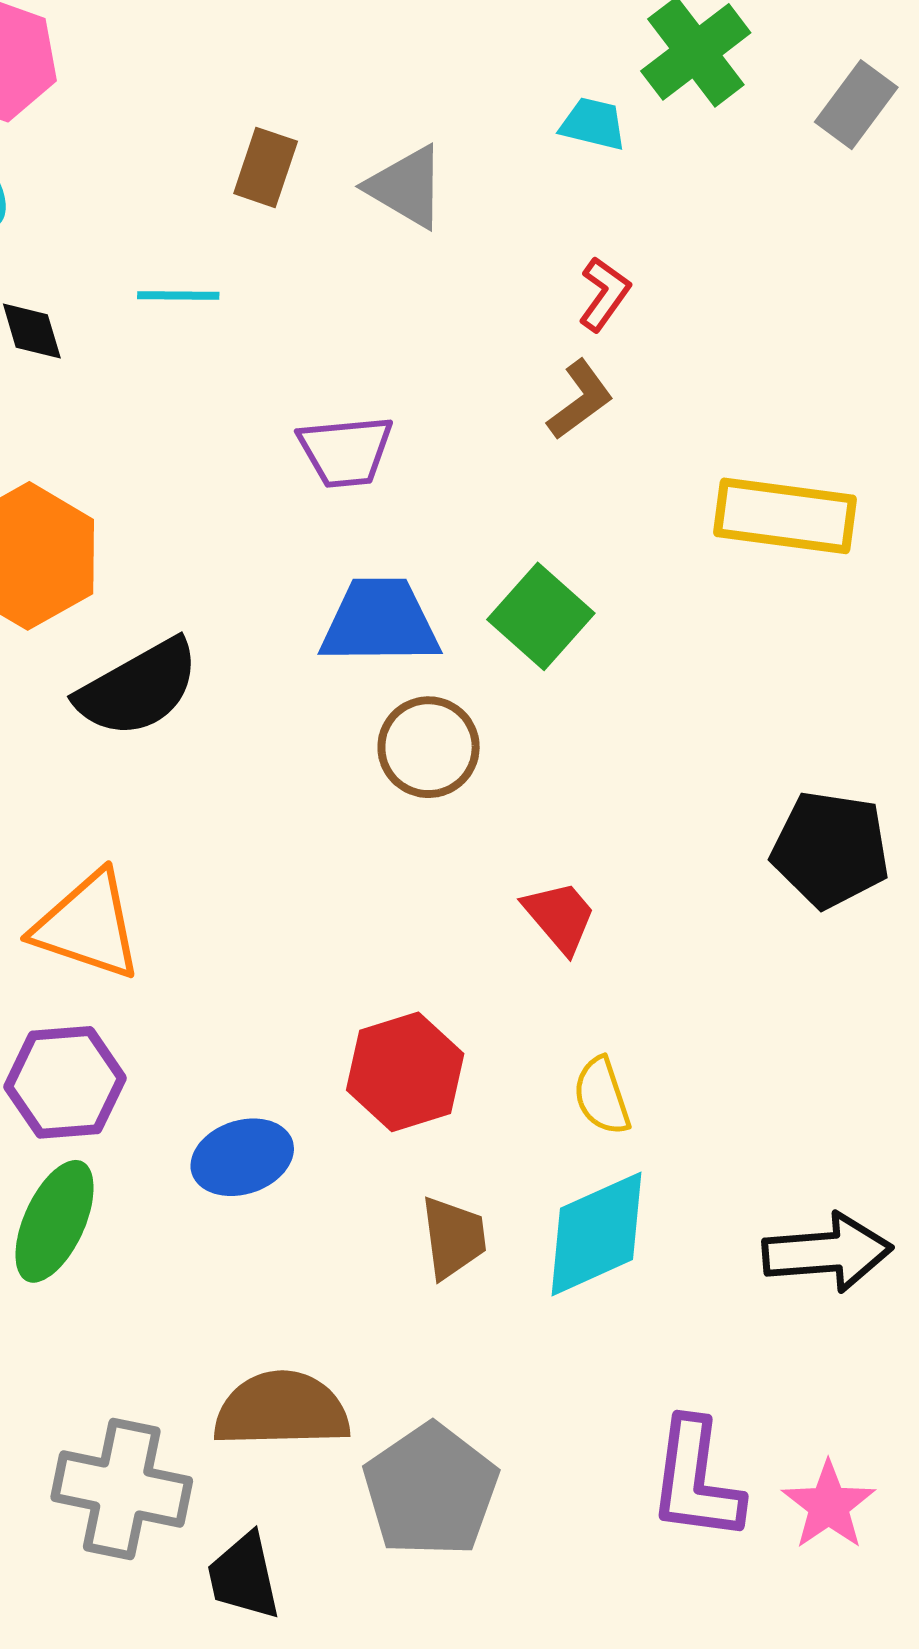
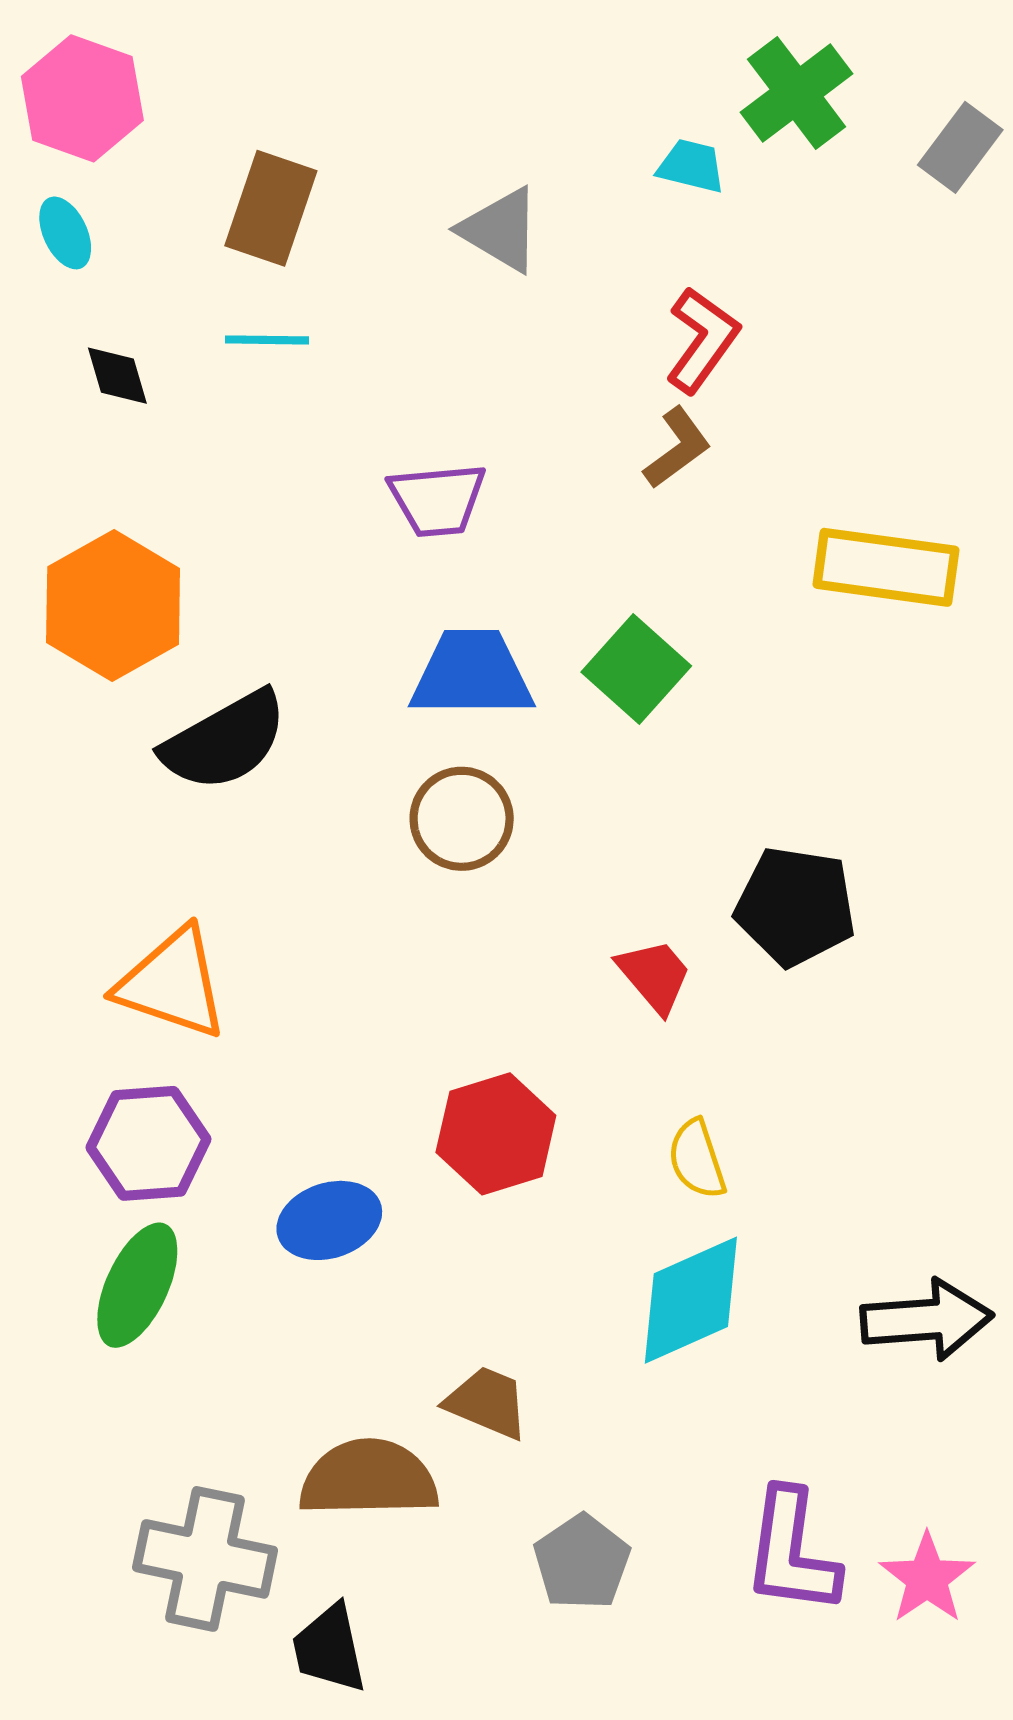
brown rectangle: (266, 167) -> (271, 208), moved, size x1.4
red L-shape: (604, 294) -> (702, 340), size x1.4
brown circle: (429, 747) -> (462, 819), moved
black pentagon: (830, 849) -> (795, 906), moved
brown trapezoid: (453, 1237) -> (487, 1402), moved, turned -60
gray pentagon: (431, 1490) -> (582, 1562), moved, size x0.7

